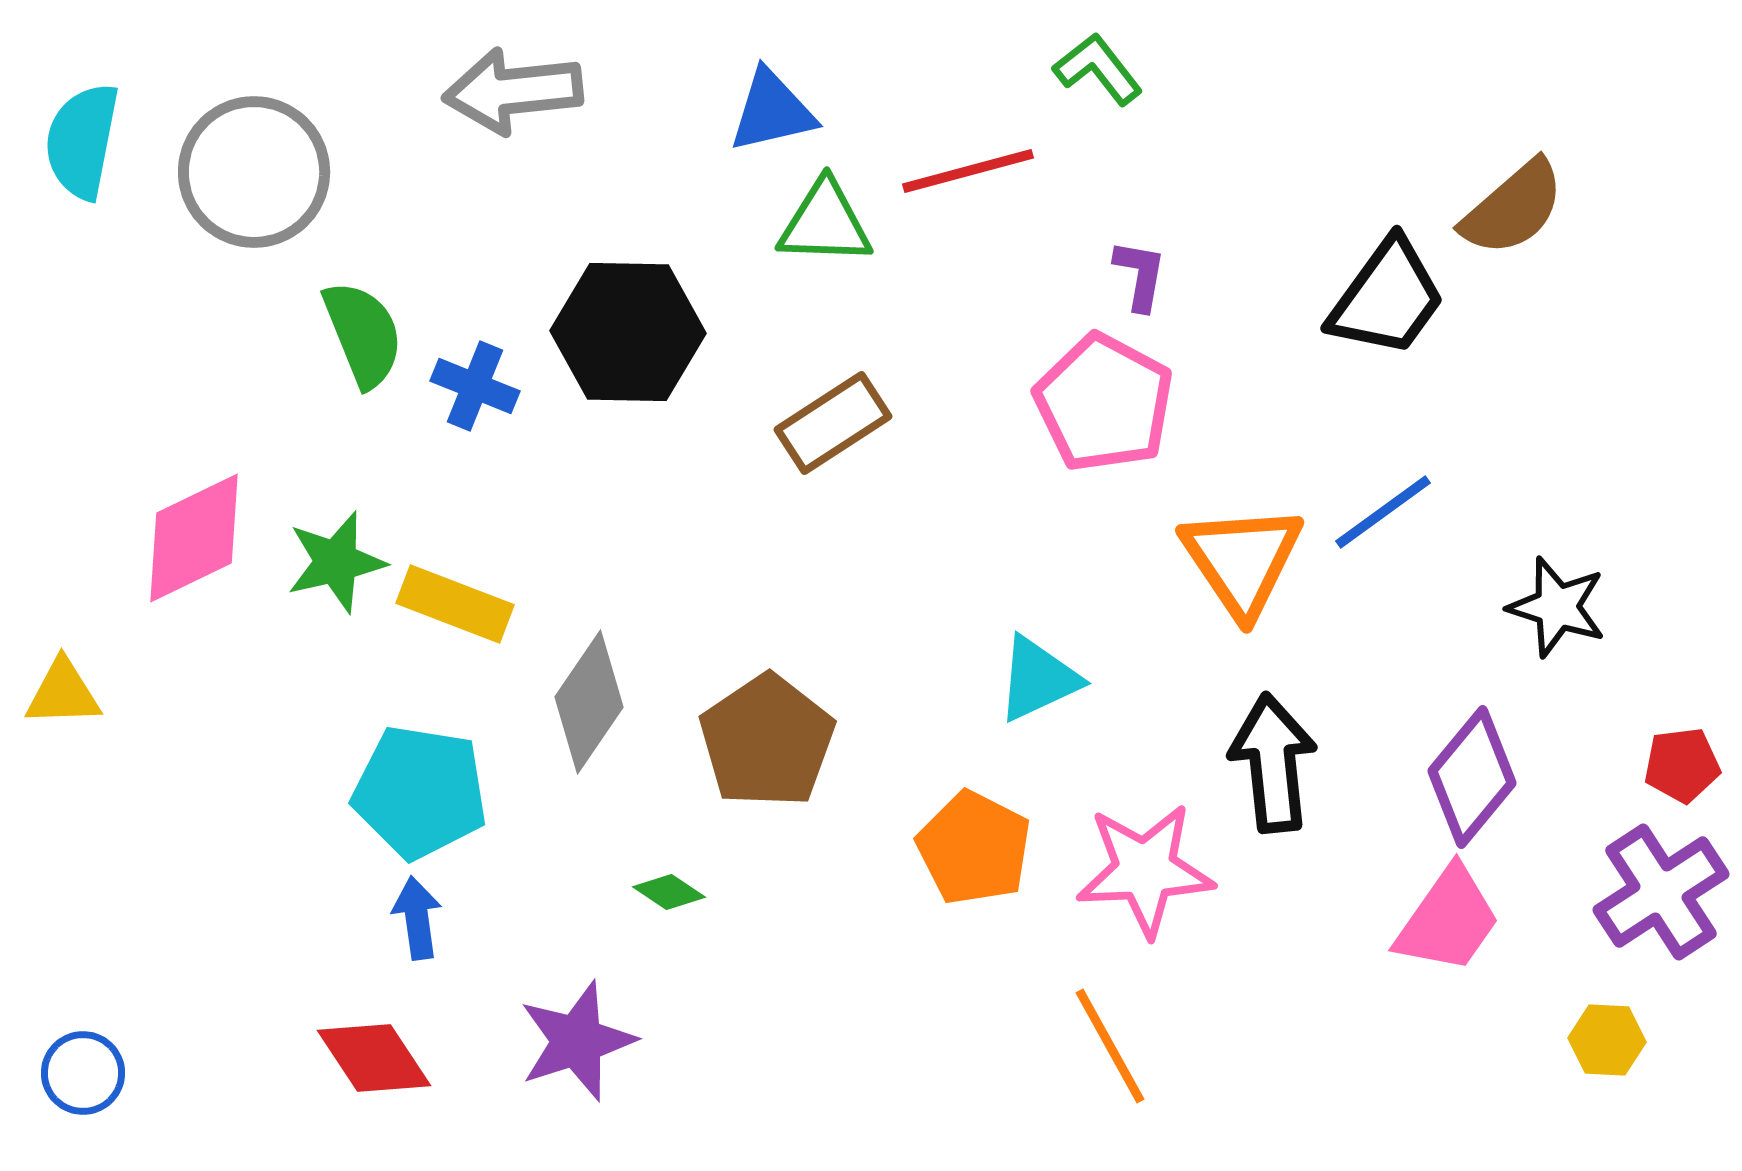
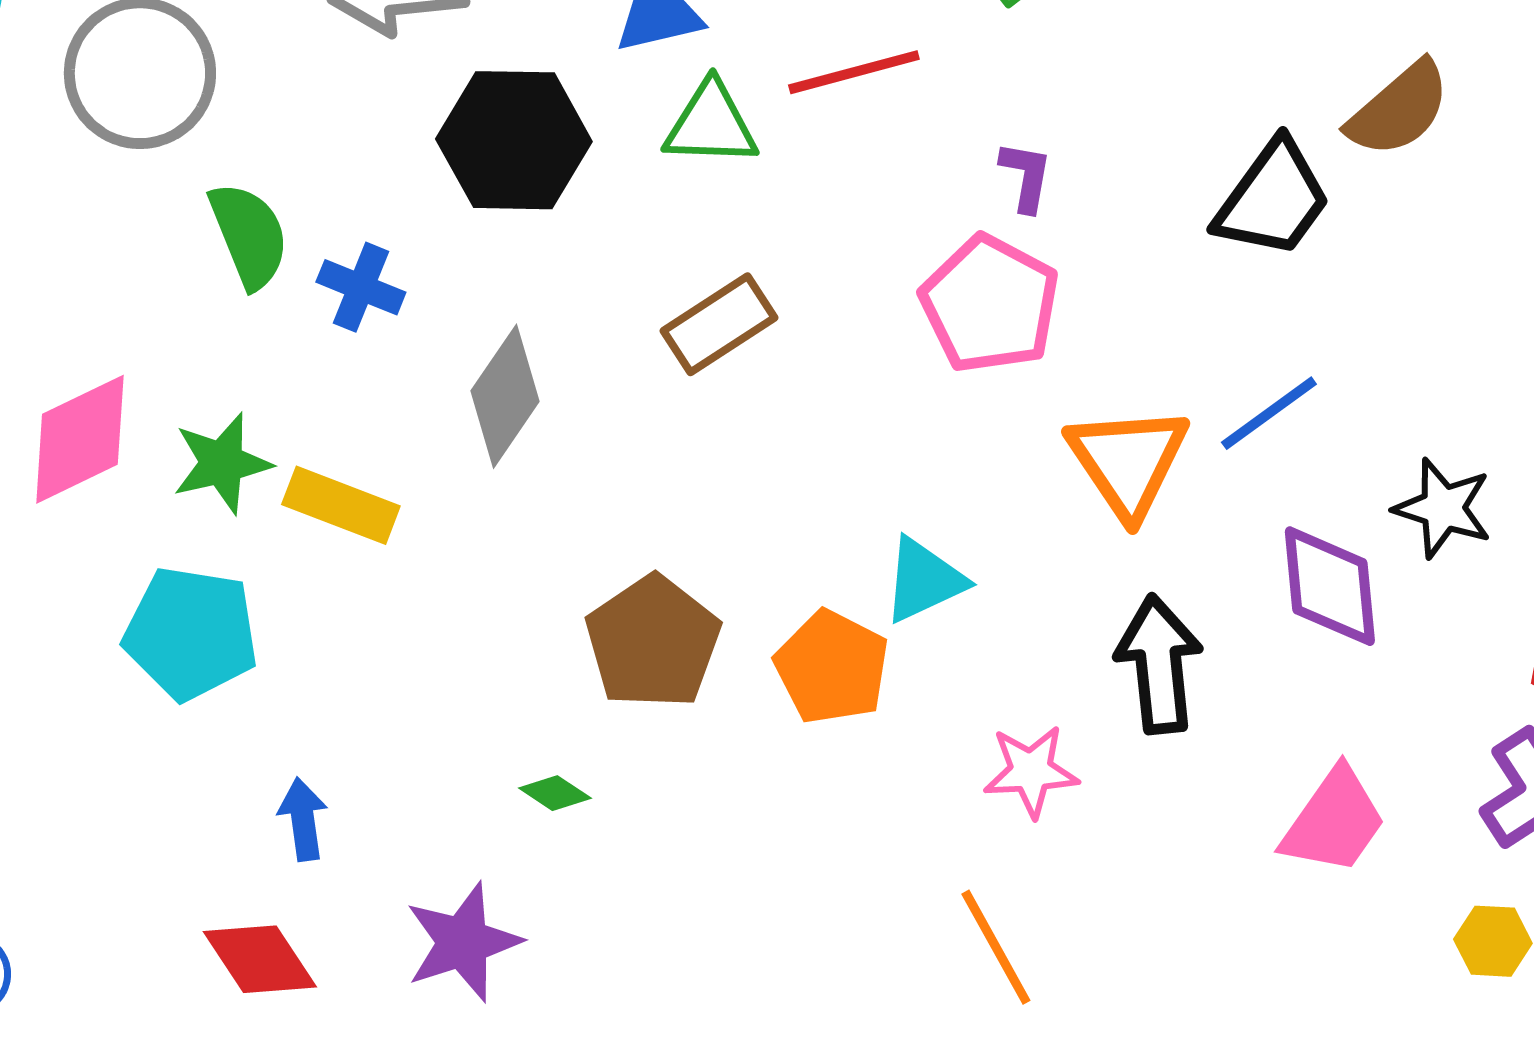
black hexagon: (628, 332) -> (514, 140), moved
gray diamond: (589, 702) -> (505, 396), moved
purple diamond: (1472, 777) -> (1330, 586), moved, turned -45
cyan pentagon: (420, 792) -> (191, 633), moved
orange pentagon: (974, 848) -> (832, 667), moved
pink star: (1145, 870) -> (1031, 771), size x0.7

